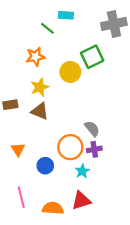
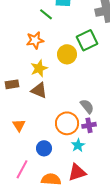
blue circle: (45, 166) -> (44, 148), moved
pink line: (21, 197) -> (22, 169), turned 42

